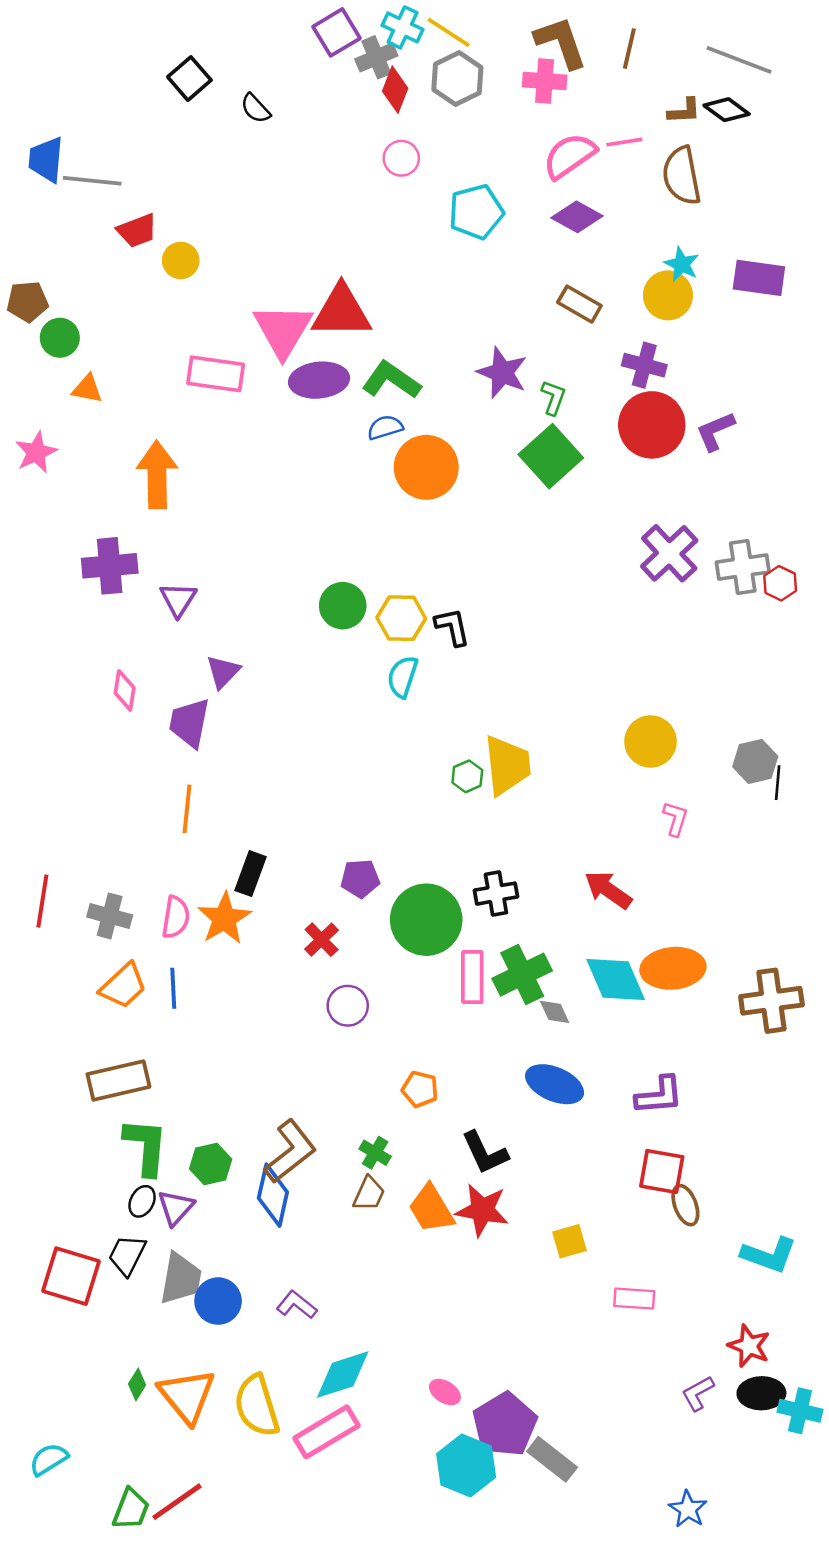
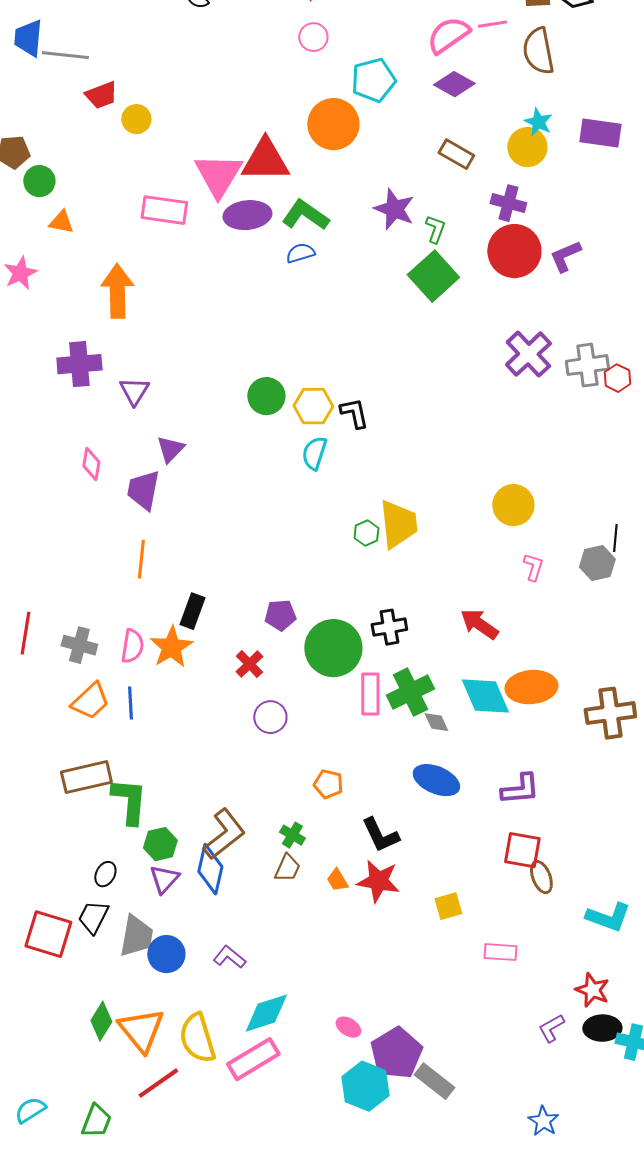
orange circle: (426, 467) -> (333, 124), moved
gray hexagon: (755, 761) -> (597, 563), moved
green L-shape: (146, 1147) -> (129, 801), moved
purple triangle: (176, 1208) -> (164, 879), moved
orange trapezoid: (431, 1209) -> (337, 880), size x0.6
green diamond: (137, 1385) -> (101, 1021), size x1.5
cyan semicircle: (49, 1459) -> (30, 1110), moved
red line: (177, 1502) -> (158, 1083), moved

